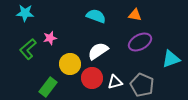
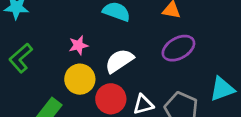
pink star: (50, 38) -> (78, 45), moved
cyan triangle: (171, 59) -> (222, 89), moved

